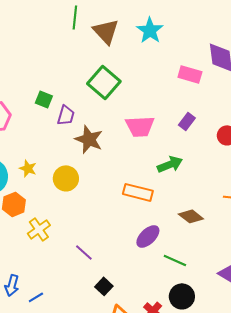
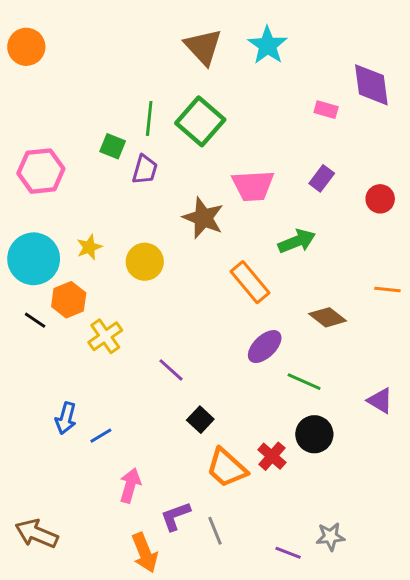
green line: (75, 17) -> (149, 118), moved
pink rectangle: (190, 74) -> (326, 110), size x0.7
brown star: (89, 139) -> (203, 218), moved
yellow star: (28, 168) -> (89, 247), turned 30
orange rectangle: (138, 192) -> (250, 282), turned 36

